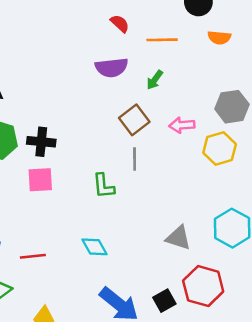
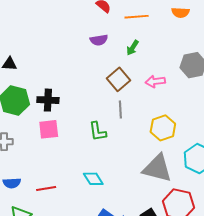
purple semicircle: (112, 68) -> (99, 40), size x0.7
yellow hexagon: (220, 148) -> (163, 128), moved
gray triangle: (178, 238) -> (157, 168), size x1.5

